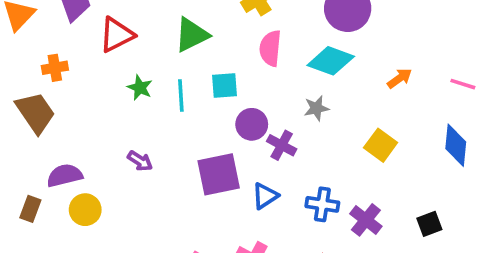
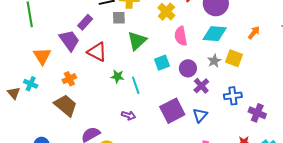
red triangle: (117, 35) -> (97, 52), turned -50
cyan line: (181, 96) -> (136, 85), moved
purple circle: (252, 124) -> (188, 68), moved
purple cross: (282, 145) -> (201, 86), turned 35
yellow square: (381, 145) -> (234, 58), moved
blue cross: (322, 204) -> (233, 96), moved

